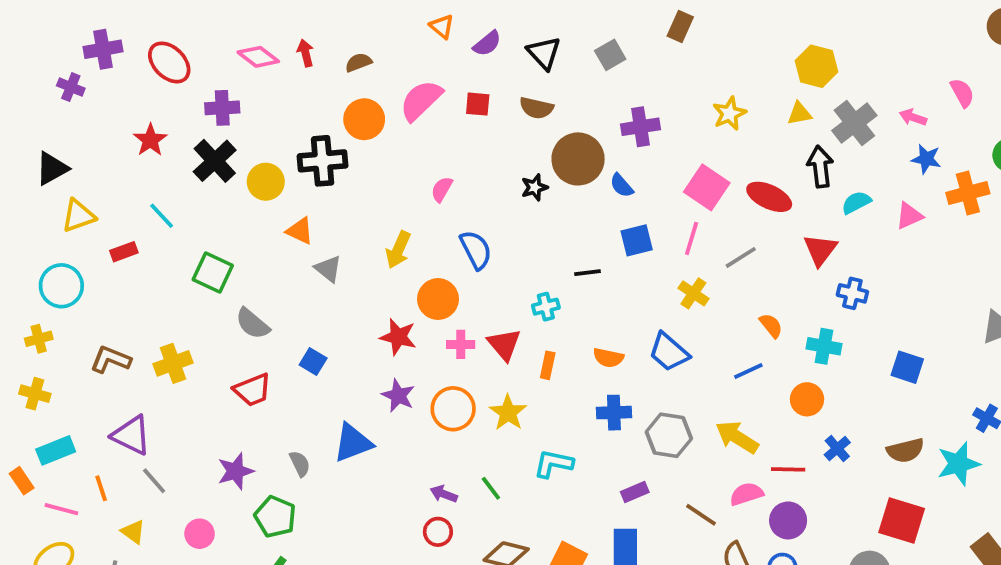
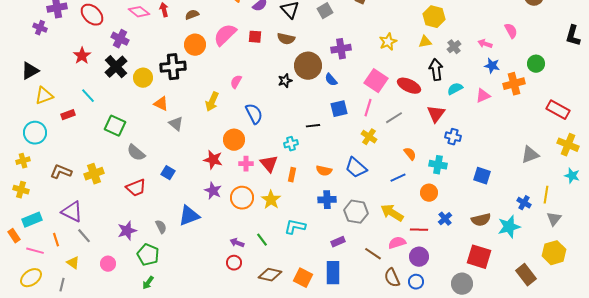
purple cross: (222, 108) -> (120, 39), turned 30
gray cross: (854, 123) -> (454, 47), size x0.6
yellow arrow: (398, 250) -> (212, 102), moved

